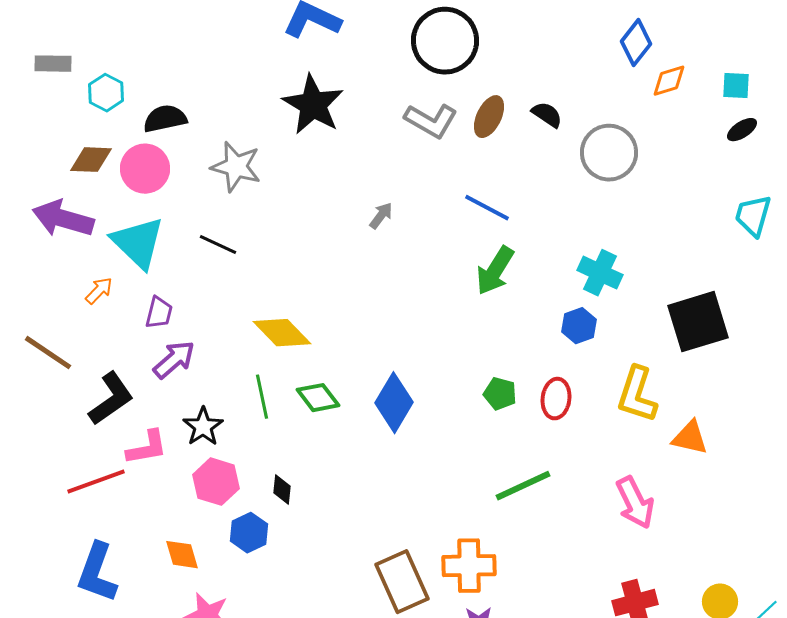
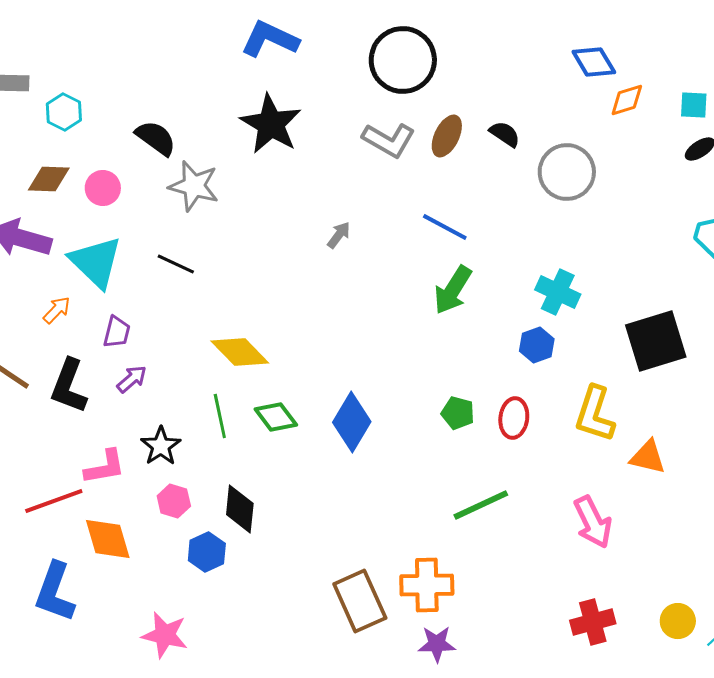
blue diamond: (636, 43) -> (594, 62), turned -69
black semicircle: (165, 119) -> (156, 138), moved, turned 48
pink circle: (145, 169) -> (103, 188), size x0.7
purple arrow: (174, 360) -> (132, 379), size x0.7
black L-shape: (111, 399) -> (69, 386), moved, turned 146
pink hexagon: (216, 482) -> (174, 501), size x0.7
black diamond: (282, 490) -> (240, 509), size x1.6
orange diamond: (182, 555) -> (108, 539), moved, size x1.4

